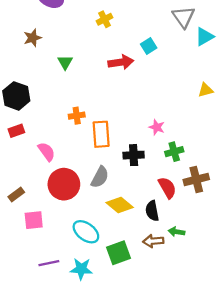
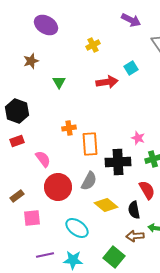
black cross: (134, 155) -> (118, 162), size x1.4
green square: (118, 253) -> (114, 257), moved, turned -30

